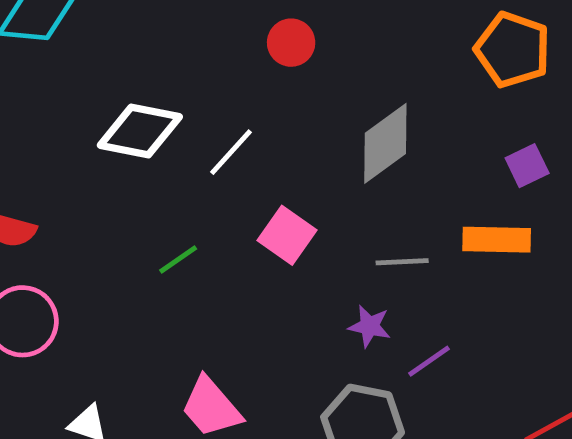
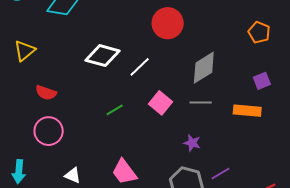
red circle: (291, 43) -> (168, 23), size x1.6
orange pentagon: (513, 50) -> (259, 32), size x0.7
gray line: (402, 262) -> (201, 102), moved
purple line: (429, 361) -> (220, 174), moved

